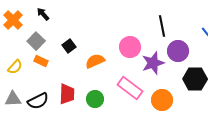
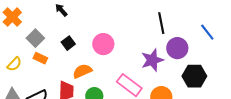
black arrow: (43, 14) -> (61, 10), moved
pink circle: (130, 47) -> (103, 44), moved
orange semicircle: (95, 61) -> (82, 71), moved

